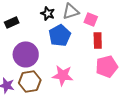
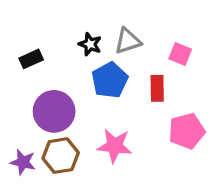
pink square: (91, 19) -> (180, 54), moved
red rectangle: (98, 40) -> (157, 88), moved

